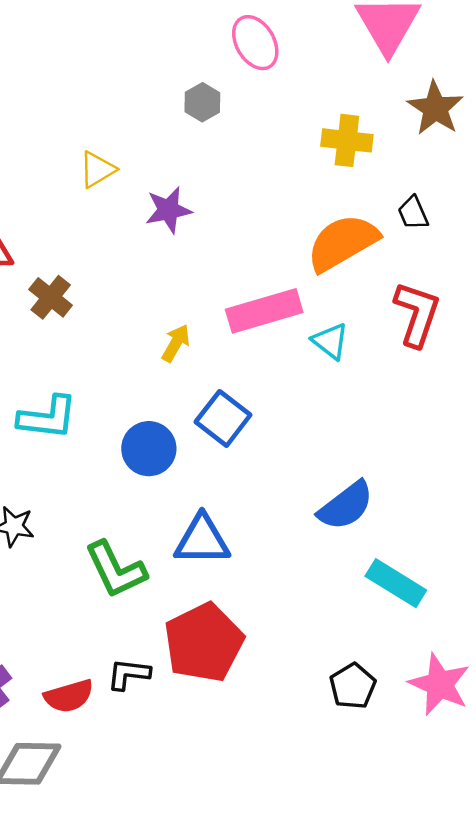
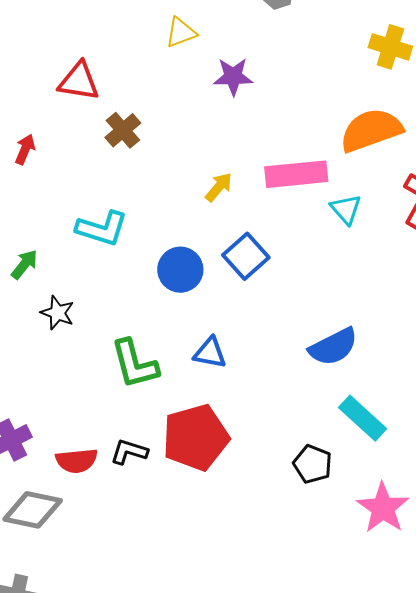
blue triangle: (202, 540) -> (210, 353), size x0.7
black pentagon: (353, 686) -> (313, 464), moved, turned -30

